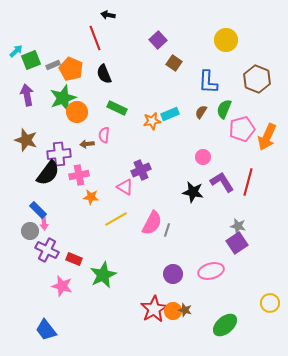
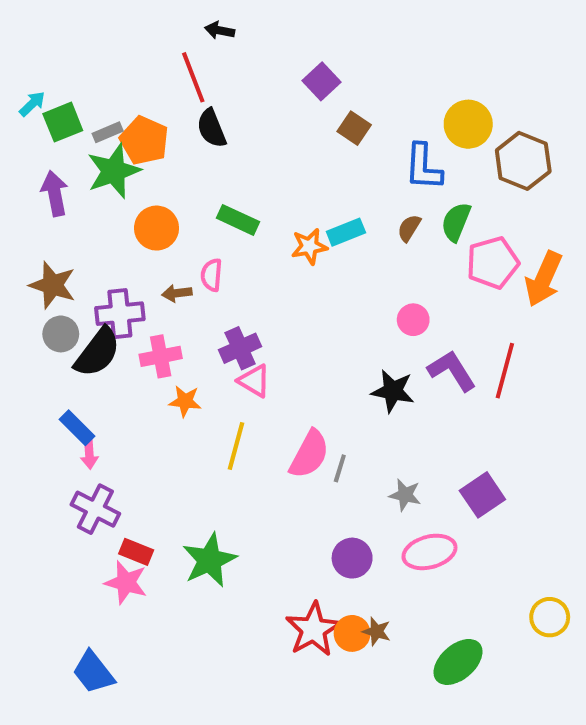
yellow circle: (226, 40) -> (468, 124), moved
black semicircle: (104, 74) -> (212, 128), moved
green star: (63, 98) -> (114, 171), moved
purple cross: (141, 170) -> (240, 348), moved
yellow line: (116, 219) -> (236, 446), turned -45
gray star: (238, 226) -> (405, 495), moved
gray circle: (30, 231) -> (61, 334), moved
red rectangle: (74, 259) -> (136, 552), moved

